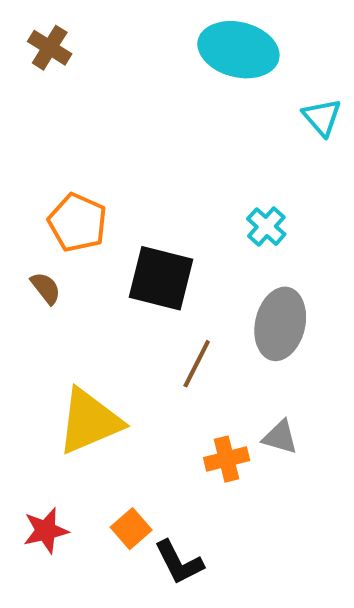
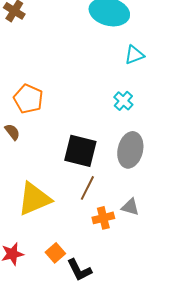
cyan triangle: (322, 117) -> (134, 55), moved, turned 50
black square: (161, 278) -> (80, 151), moved
brown line: (197, 364) -> (87, 188), moved

